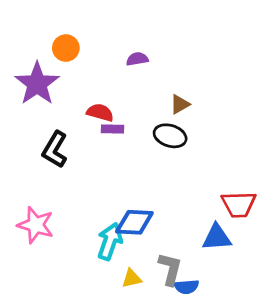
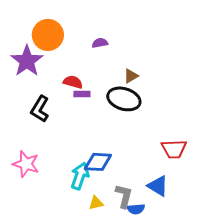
orange circle: (66, 48) -> (48, 35), size x1.6
black ellipse: (170, 136) -> (124, 99), size x1.4
blue triangle: (217, 237) -> (158, 186), moved, turned 35

